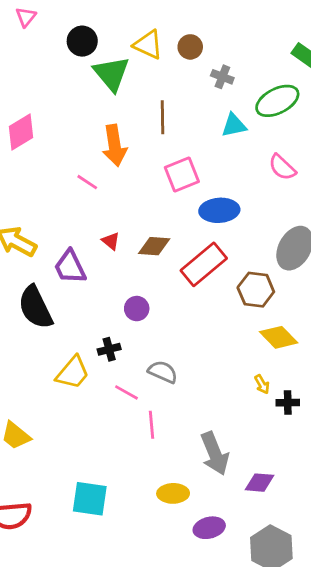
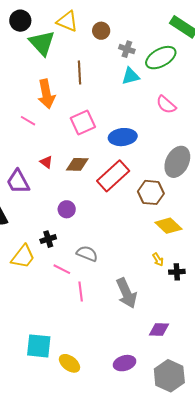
brown circle: (190, 47) -> (101, 31), moved
gray cross: (222, 77) -> (127, 49), moved
pink square: (182, 175) -> (83, 122), moved
gray arrow: (215, 453) -> (126, 293), moved
yellow ellipse: (173, 493) -> (70, 363), moved, turned 40

